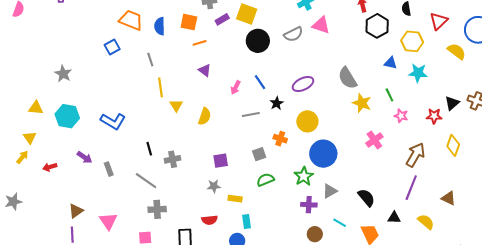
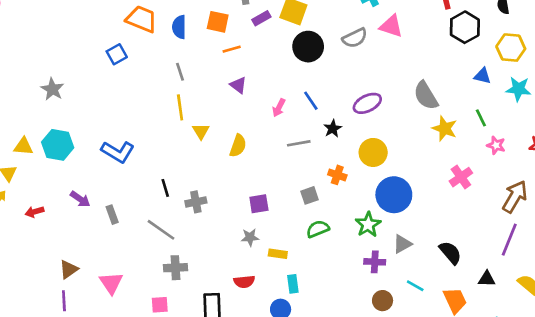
gray line: (150, 60) -> (180, 72), moved
yellow triangle: (36, 108) -> (23, 146), moved

